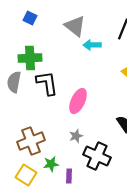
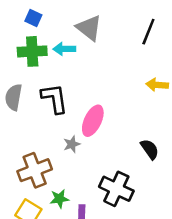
cyan arrow: (92, 45) -> (64, 49), moved
green cross: (30, 58) -> (32, 51), moved
gray star: (76, 136) -> (72, 144), moved

